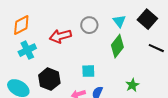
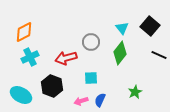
gray circle: (89, 25) -> (91, 42), moved
red arrow: (60, 36) -> (66, 58), moved

